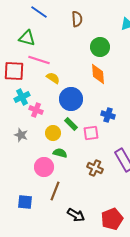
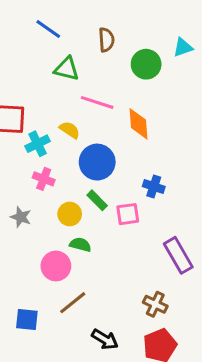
green triangle: (27, 38) -> (67, 69), moved
green circle: (100, 47) -> (146, 64), moved
pink line: (39, 60) -> (97, 102), moved
cyan cross: (22, 97) -> (38, 144), moved
brown cross: (95, 168) -> (155, 304), moved
brown line: (55, 191) -> (73, 303), turned 30

